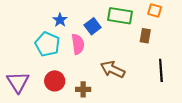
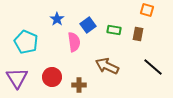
green rectangle: (120, 16) -> (114, 30), moved, size x0.6
cyan pentagon: (47, 44) -> (26, 42), moved
black line: (161, 70) -> (153, 67), turned -45

